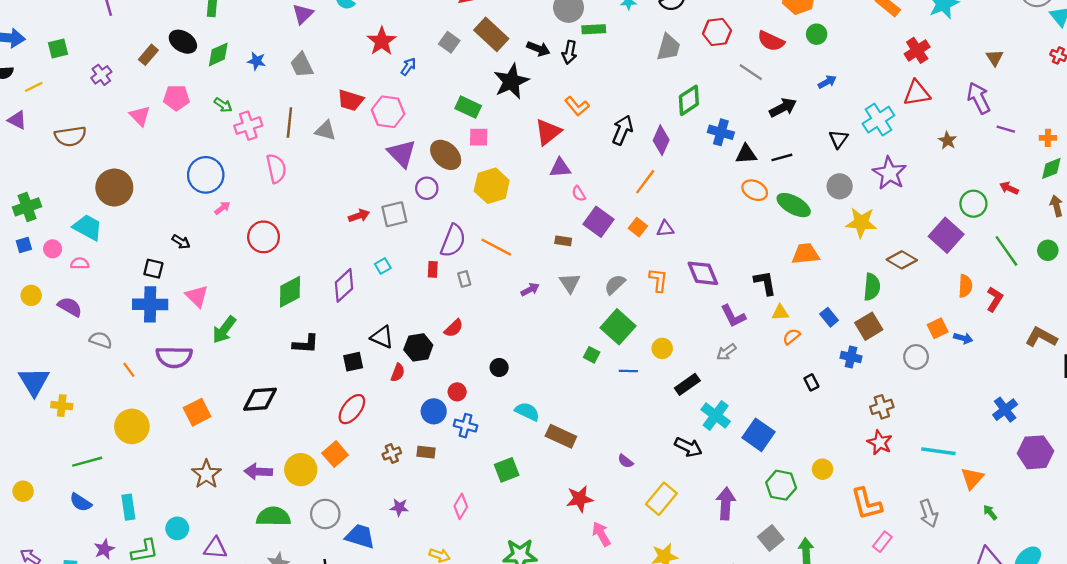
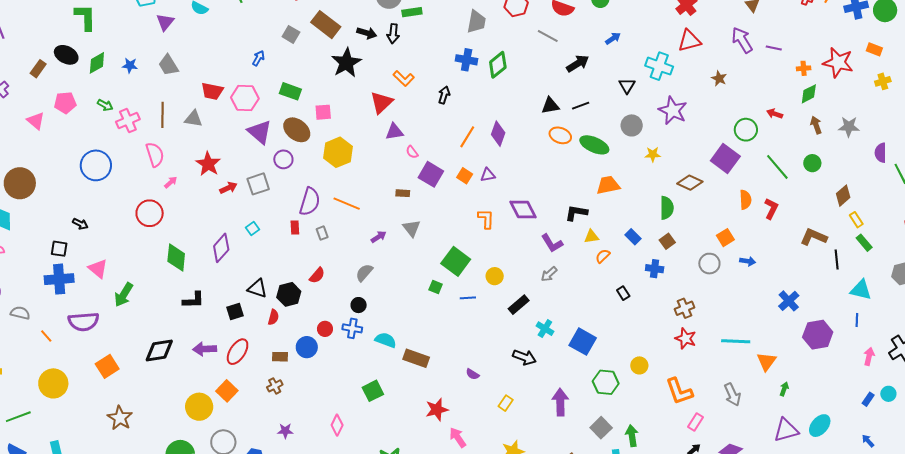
red star: (382, 41) -> (208, 164), moved
green rectangle: (468, 107) -> (290, 91), moved
cyan cross: (878, 120) -> (659, 66), turned -32
purple line: (1006, 129) -> (774, 48), moved
black arrow: (622, 130) -> (444, 95), size x0.7
blue cross: (721, 132) -> (467, 60), moved
purple diamond: (661, 140) -> (498, 134), moved
pink arrow: (222, 208) -> (171, 182), moved
yellow star: (861, 223) -> (653, 154), size x0.6
black L-shape: (765, 283) -> (576, 213), turned -65
gray semicircle: (615, 284) -> (364, 273), moved
green diamond: (290, 292) -> (176, 257), turned -52
brown square: (869, 326) -> (667, 241), size x0.7
blue arrow: (963, 338) -> (748, 261), moved
cyan cross: (716, 415) -> (545, 329), size x0.7
blue cross: (466, 426) -> (352, 328), moved
brown rectangle: (426, 452) -> (280, 357), moved
purple arrow: (258, 472) -> (205, 349), moved
yellow rectangle: (661, 499) -> (506, 403), size x0.6
green arrow: (990, 512) -> (784, 389), turned 64

